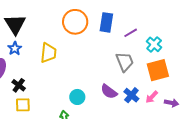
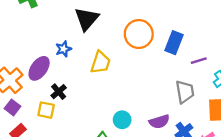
black triangle: (15, 24) -> (87, 19), moved
purple semicircle: (109, 92) -> (159, 122), turned -66
yellow square: (23, 105) -> (46, 110), moved

